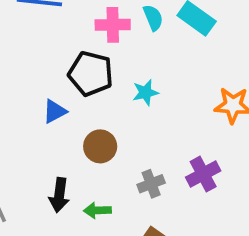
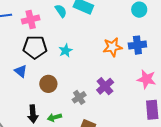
pink cross: (113, 25) -> (31, 20), moved
blue triangle: (55, 111) -> (21, 71), turned -40

